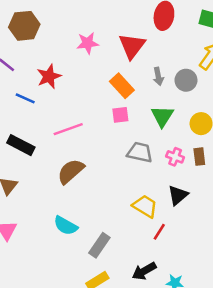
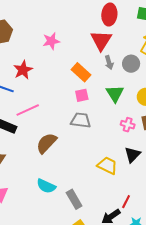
red triangle: (132, 46) -> (101, 40), moved
pink line: (68, 129) -> (28, 110), moved
gray trapezoid: (140, 152) -> (81, 120), moved
red line: (159, 232) -> (126, 202), moved
gray rectangle: (99, 245) -> (74, 199), turned -60

